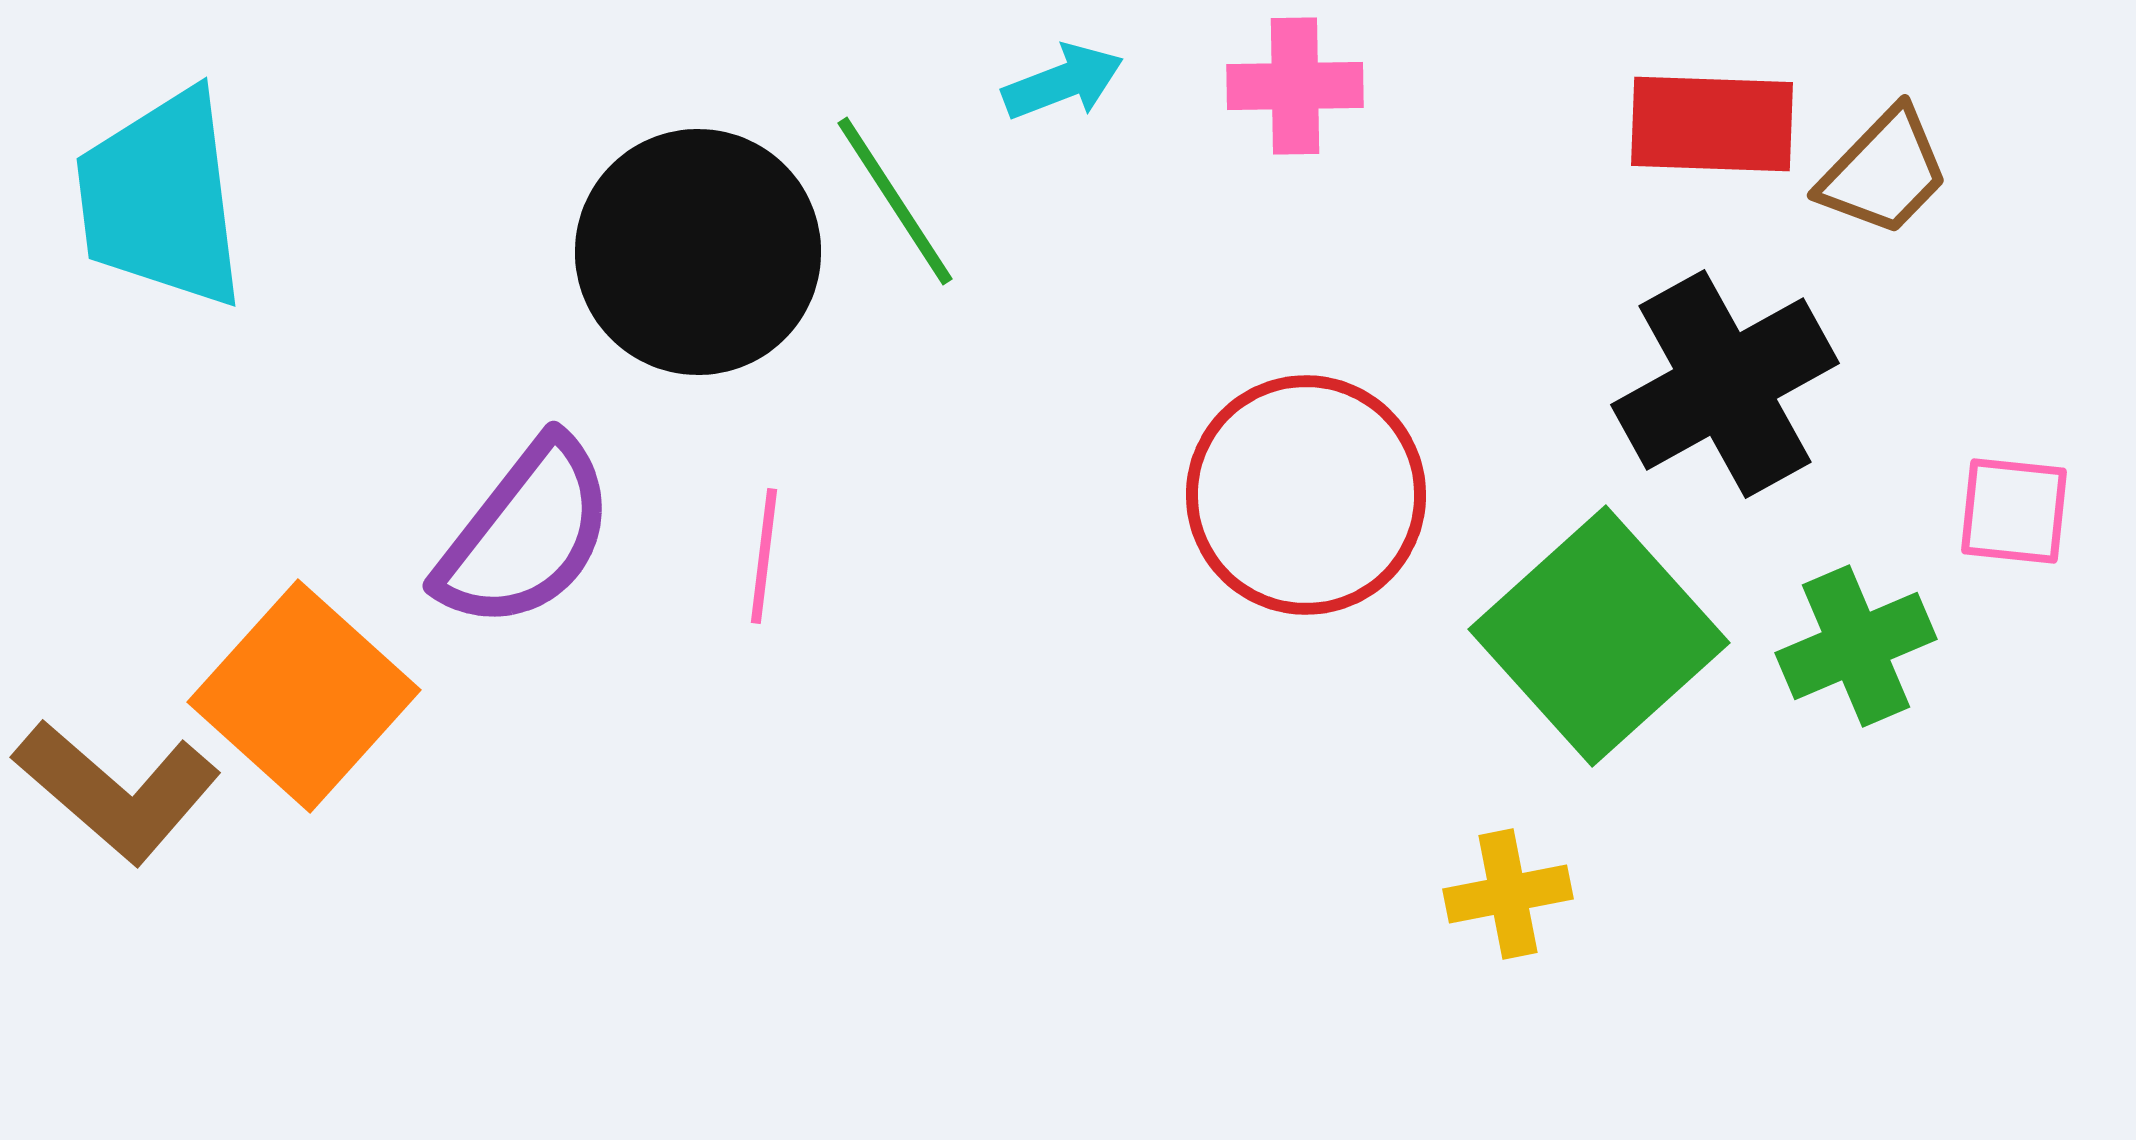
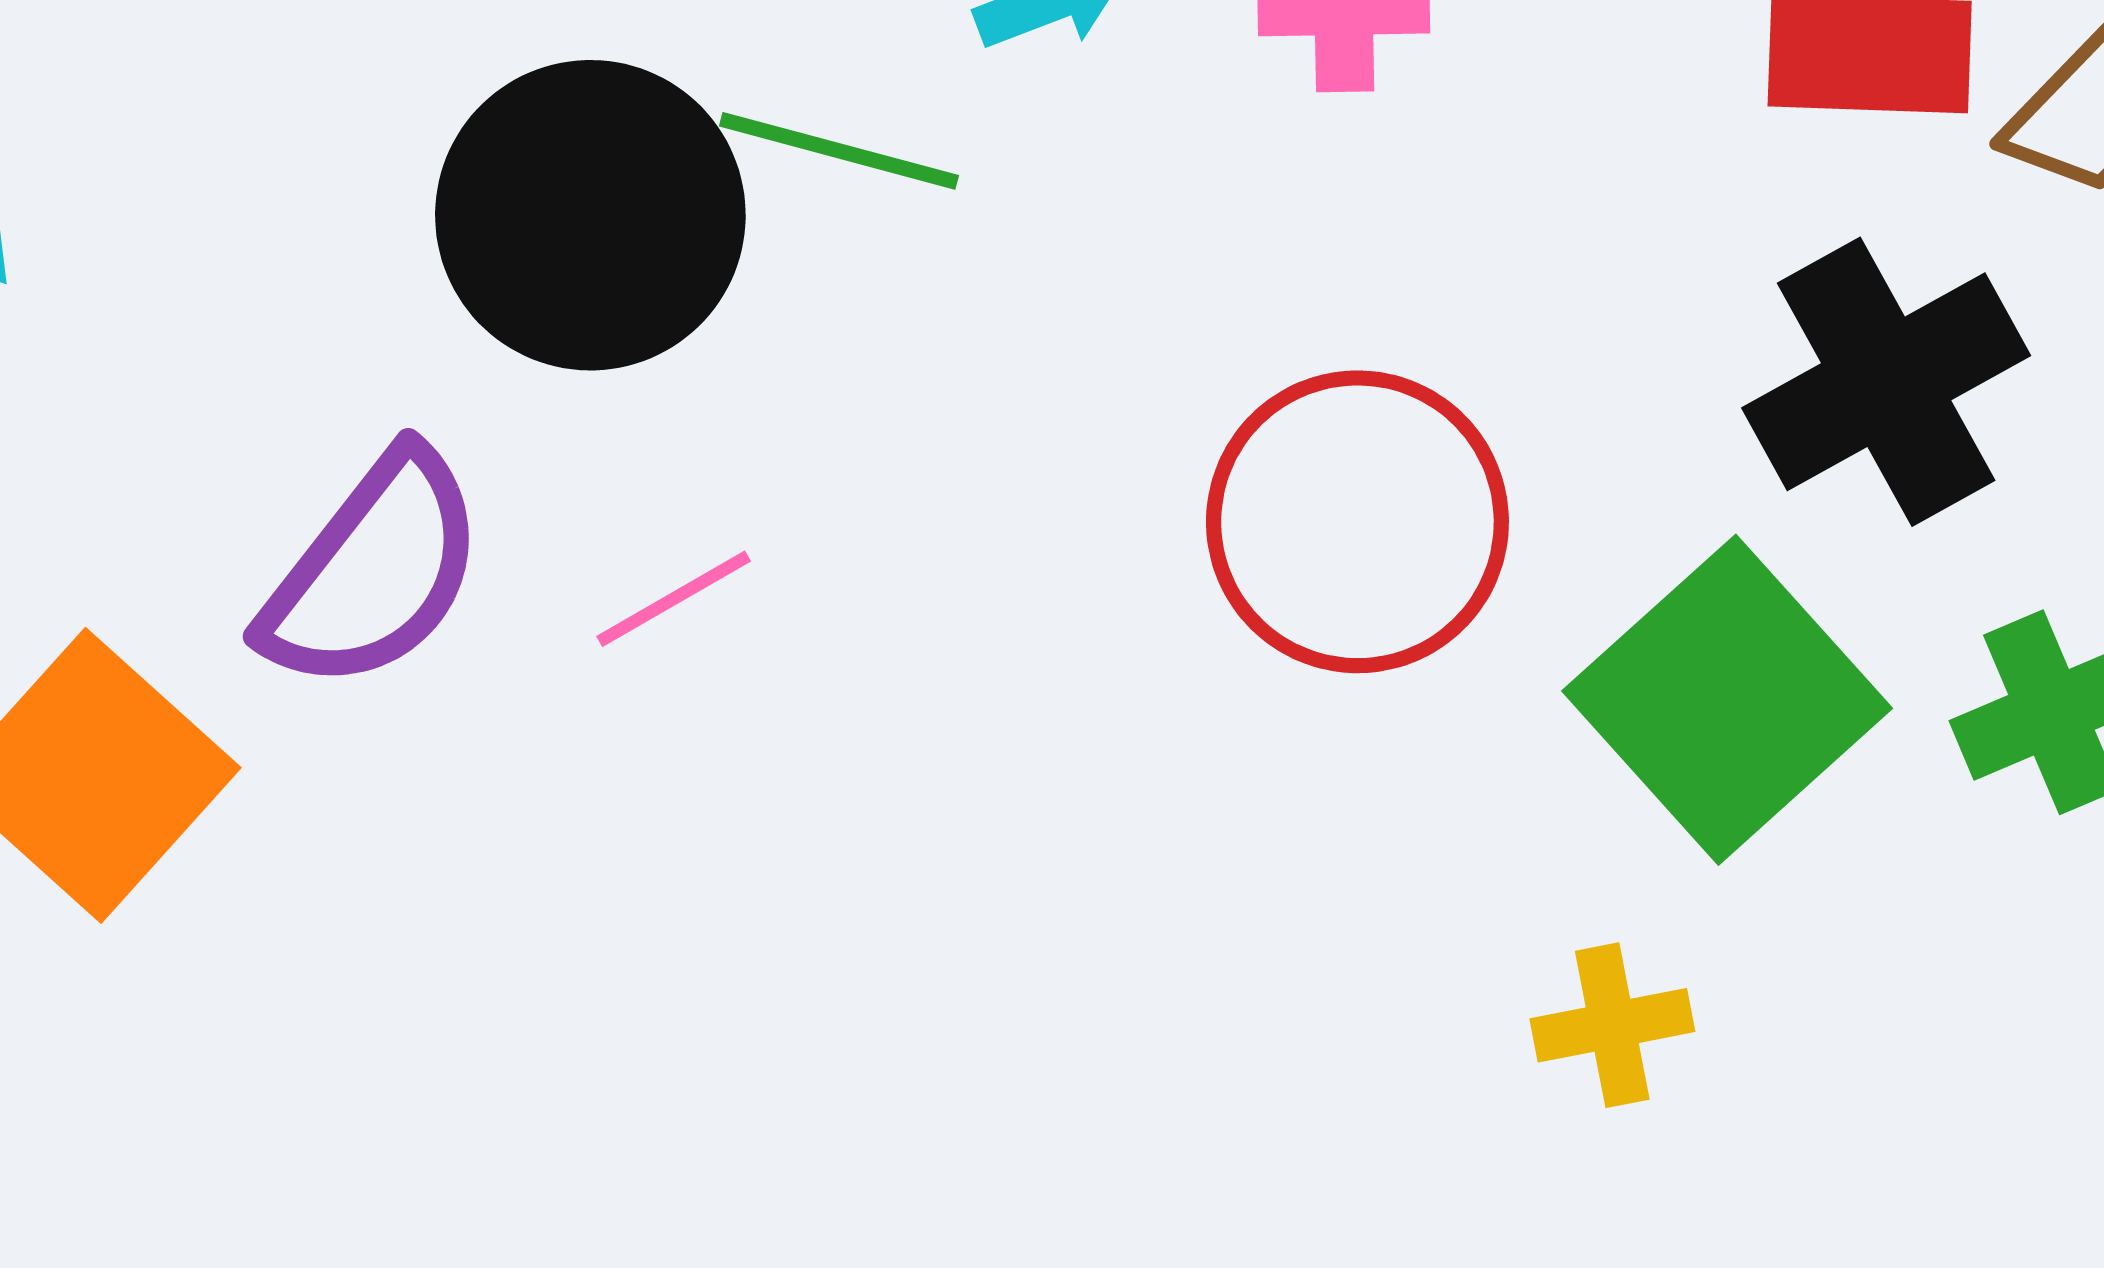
green line: (895, 201) -> (839, 151), turned -42
pink line: (764, 556) -> (674, 599), turned 53

